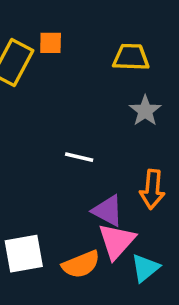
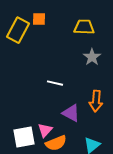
pink triangle: (117, 241) -> (45, 130), moved, size x0.7

